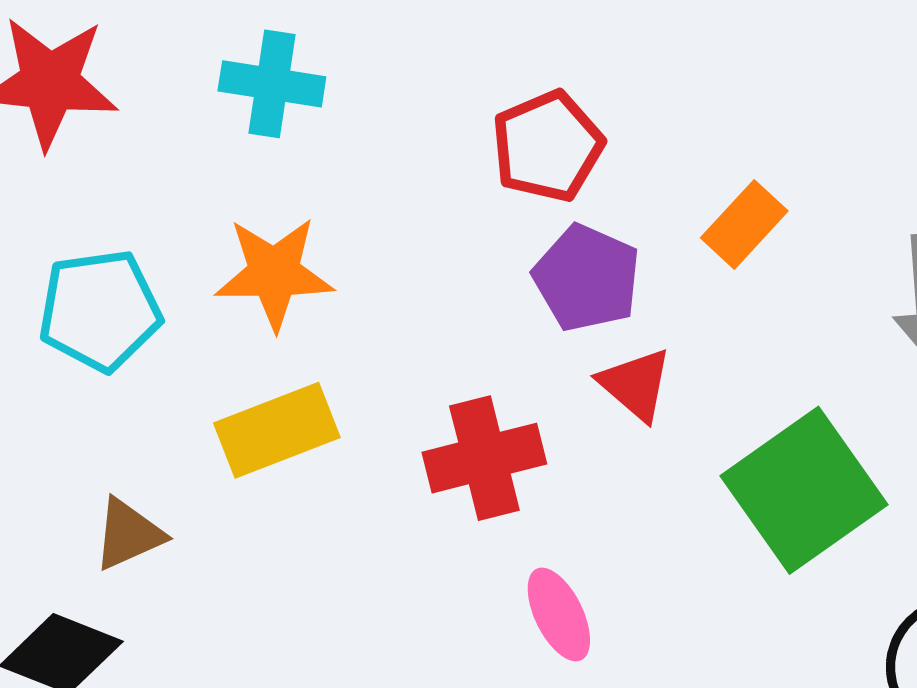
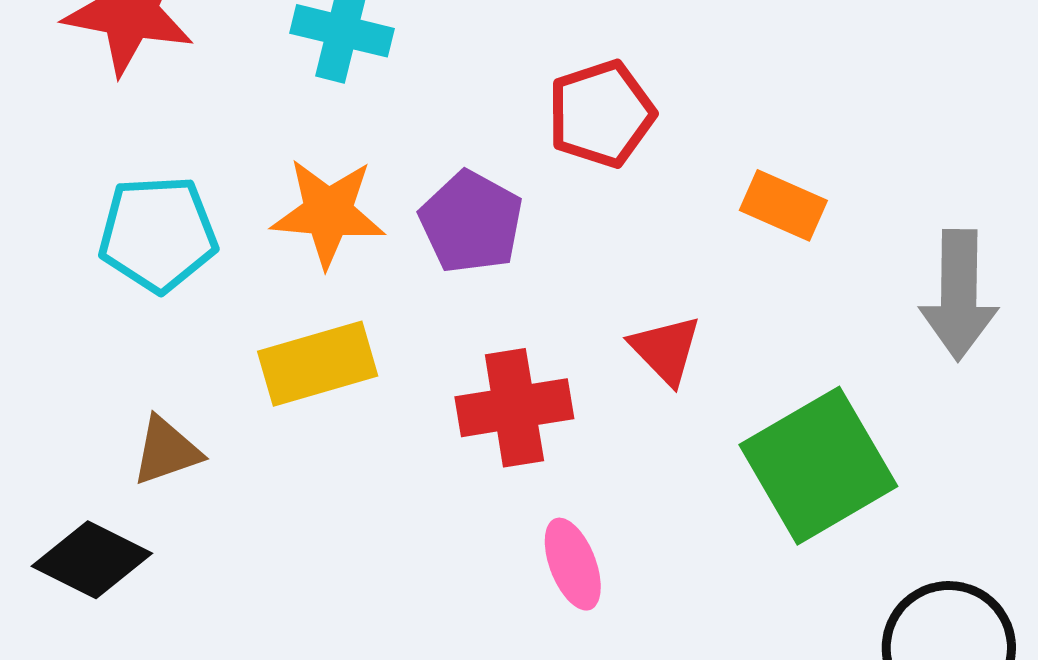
orange rectangle: (744, 224) -> (783, 205), turned 66
purple pentagon: (587, 278) -> (471, 222), moved

